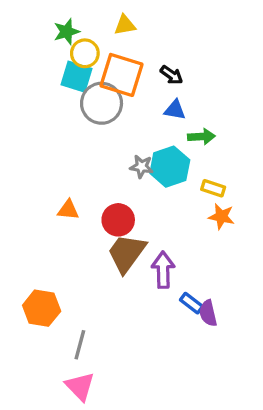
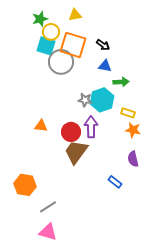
purple arrow: (163, 270) -> (91, 127), moved
purple semicircle: (208, 313) -> (133, 159), moved
gray line: (80, 345) -> (48, 207), turned 42
pink triangle: (80, 386) -> (48, 232), turned -30

